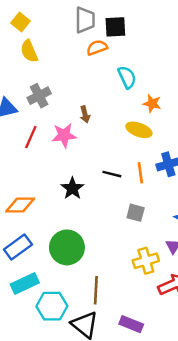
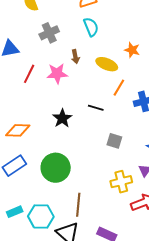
cyan semicircle: (127, 77) -> (91, 27), moved
gray cross: (39, 96) -> (49, 33), moved
yellow ellipse: (139, 130) -> (107, 64), moved
orange line: (140, 173) -> (119, 88), moved, turned 36
cyan rectangle: (25, 283) -> (15, 212), moved, size x0.7

